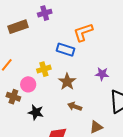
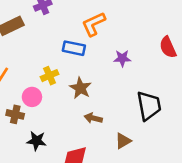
purple star: (102, 74) -> (122, 58), moved
black star: (36, 112) -> (37, 141), moved

